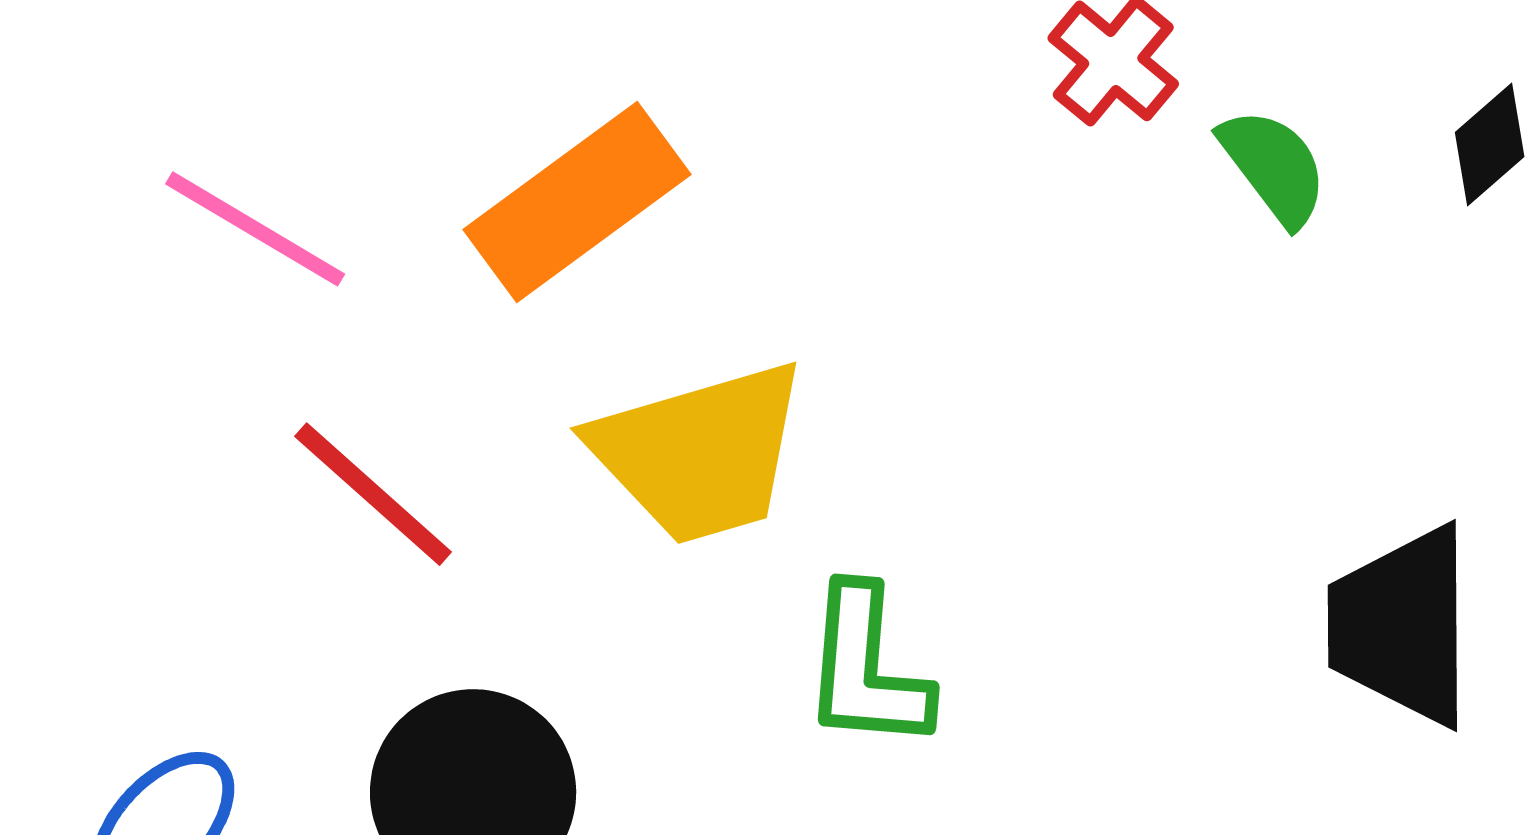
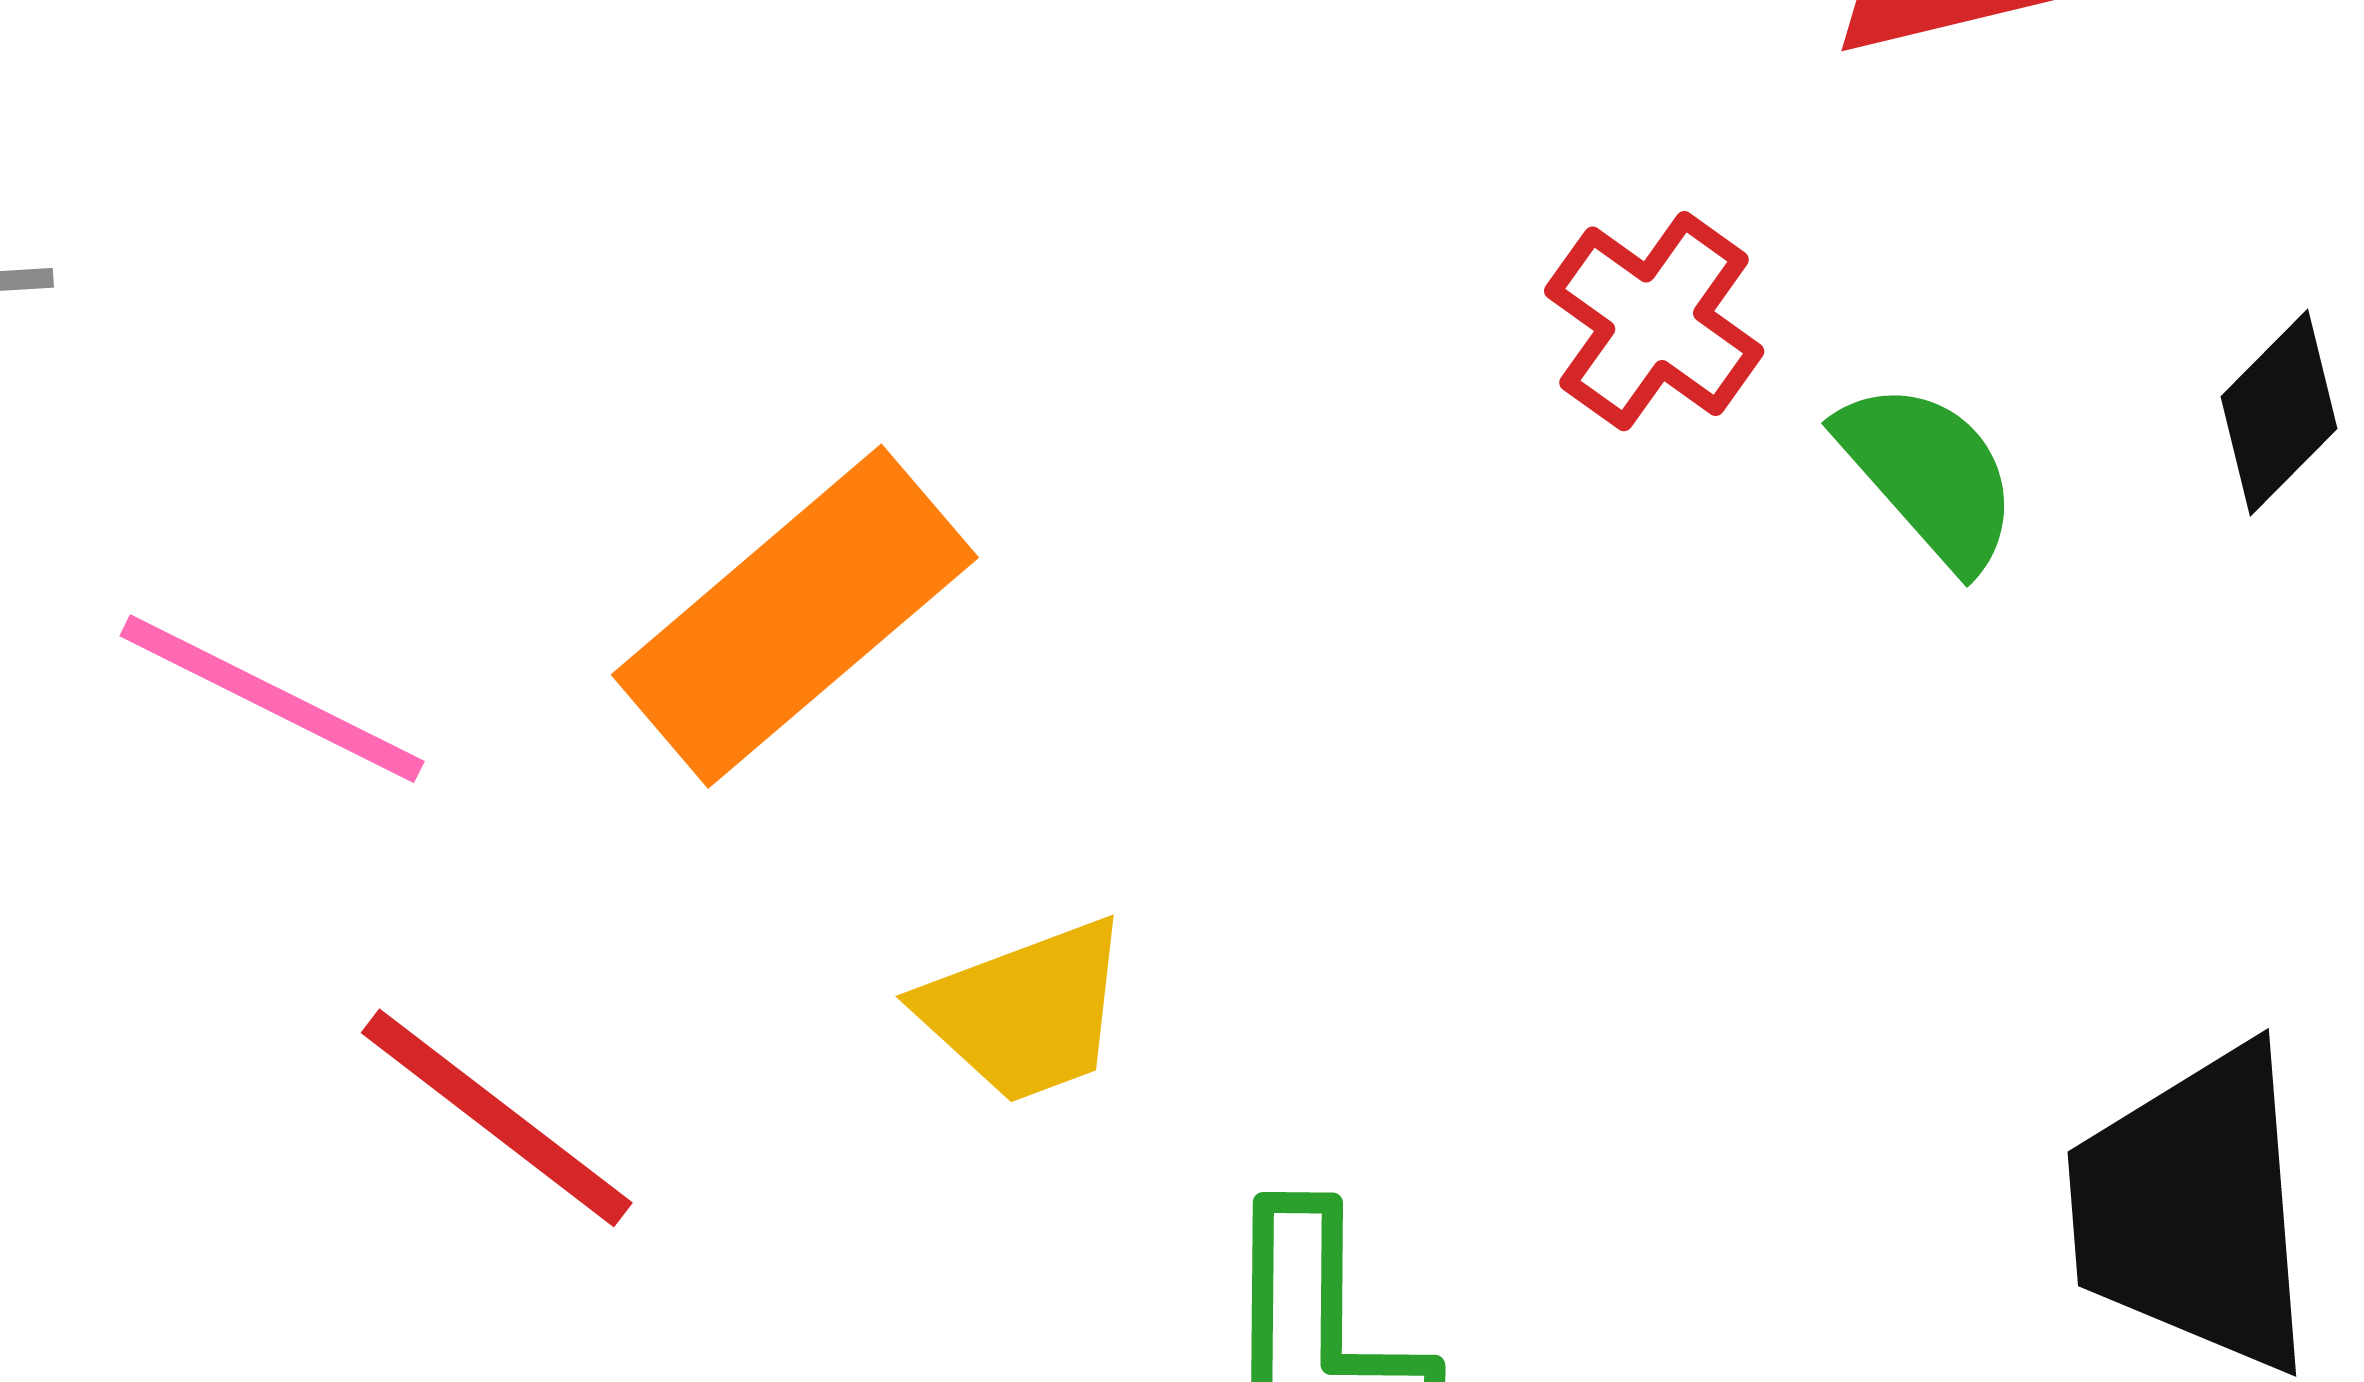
yellow trapezoid: (700, 453) -> (1025, 1011), size x0.6

